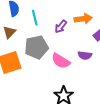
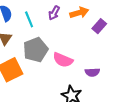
purple arrow: (61, 27) -> (54, 13), moved
purple semicircle: (85, 55) -> (92, 72), moved

